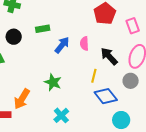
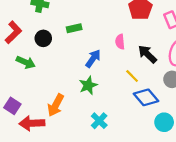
blue arrow: (62, 45) -> (93, 59), moved
yellow line: (94, 76) -> (132, 76), turned -56
green star: (53, 82) -> (88, 85), turned 30

